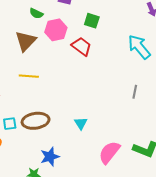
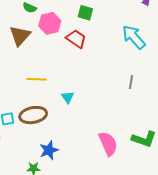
yellow line: (29, 76) -> (37, 79), moved
cyan triangle: (81, 123) -> (68, 97), moved
pink semicircle: (109, 152) -> (108, 144), turned 120

